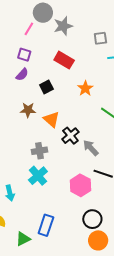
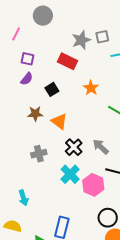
gray star: (63, 26) -> (81, 40), moved
pink line: (29, 29) -> (16, 34), moved
black cross: (70, 136) -> (74, 147), moved
gray cross: (39, 151) -> (39, 154), moved
cyan cross: (38, 176) -> (70, 174), moved

